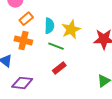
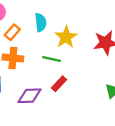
cyan semicircle: (49, 26) -> (41, 22), moved
purple diamond: (22, 83) -> (29, 96), moved

